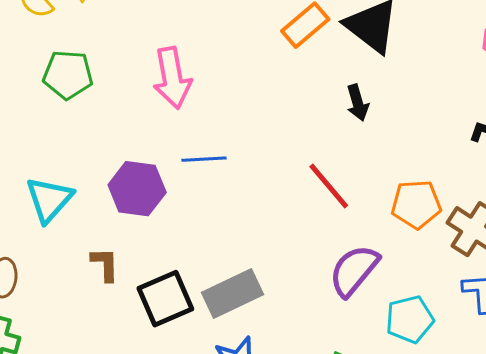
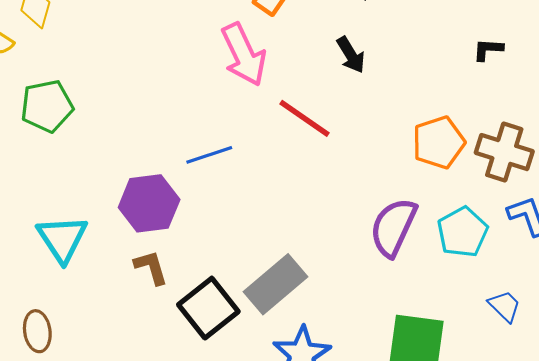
pink arrow: (172, 78) -> (244, 55), moved
red line: (329, 186) -> (304, 118), moved
brown L-shape: (105, 264) -> (151, 267), moved
cyan pentagon: (410, 319) -> (463, 232), moved

